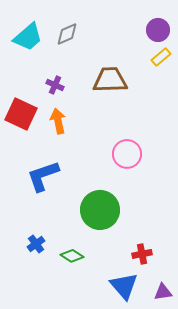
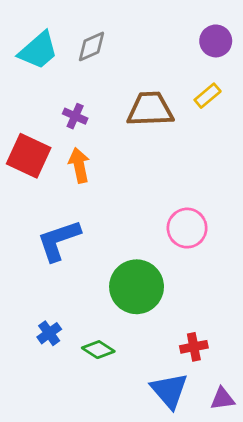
yellow rectangle: (161, 57) -> (208, 96), moved
pink circle: (127, 154) -> (187, 228), moved

